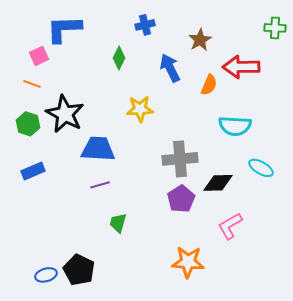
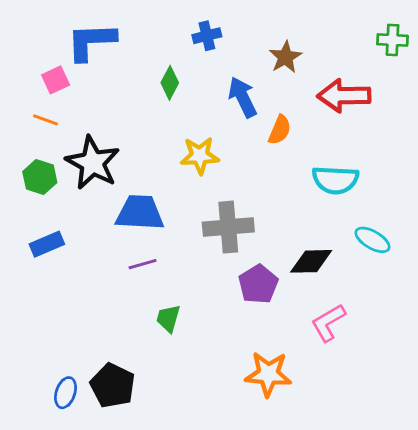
orange semicircle: (209, 85) -> (280, 130), moved
gray cross: (180, 159) -> (228, 227), moved
blue ellipse: (46, 275) -> (66, 393), turned -55

